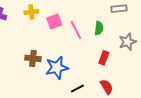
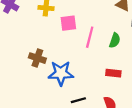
pink line: (76, 30) -> (90, 37), turned 30
red rectangle: (104, 58) -> (113, 73), turned 64

